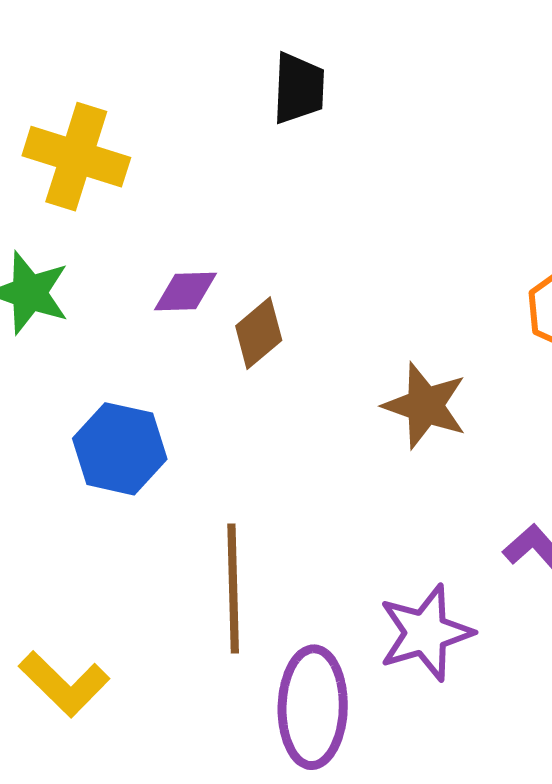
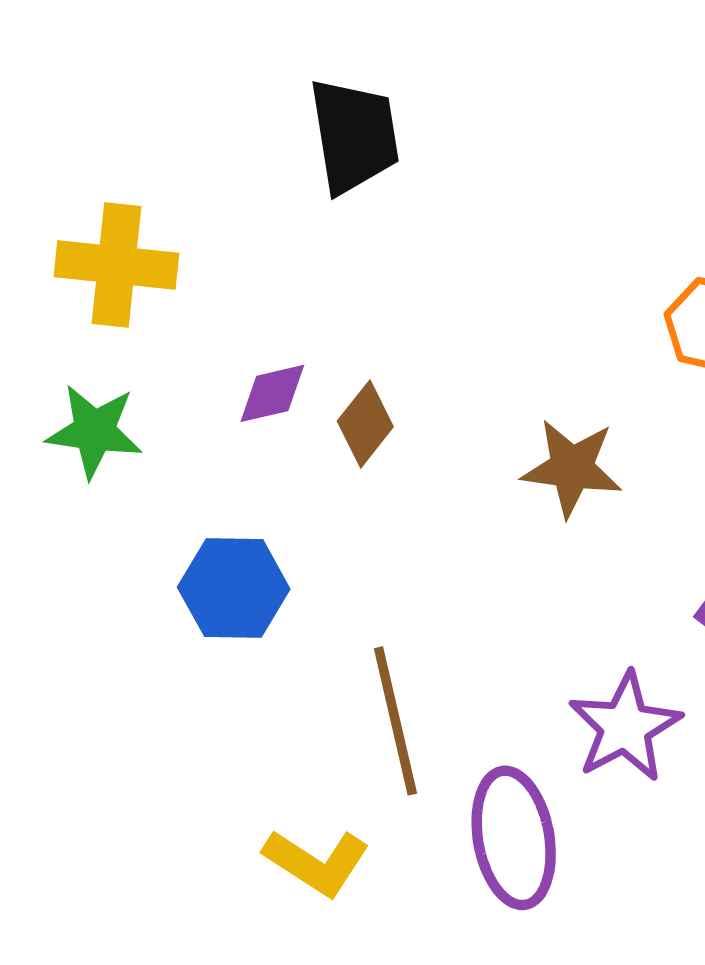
black trapezoid: (299, 88) -> (354, 136), size x1.4
yellow L-shape: (64, 684) -> (317, 862), moved

